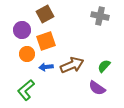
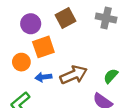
brown square: (45, 14) -> (65, 18), moved
purple circle: (22, 30) -> (31, 24), moved

